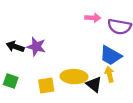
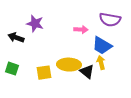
pink arrow: (93, 18) -> (81, 30), moved
purple star: (36, 47) -> (35, 24), moved

